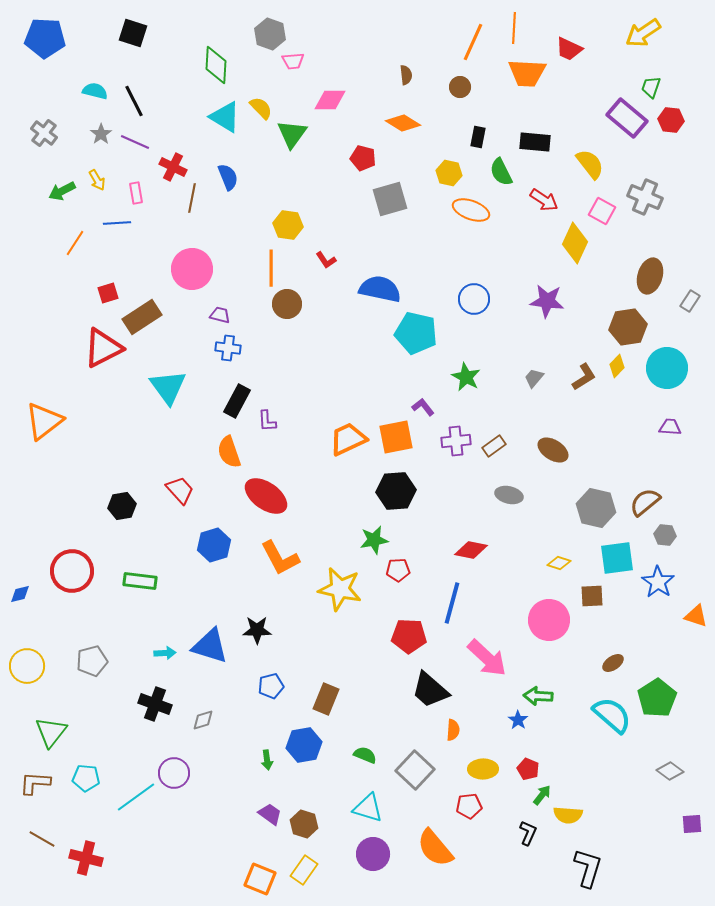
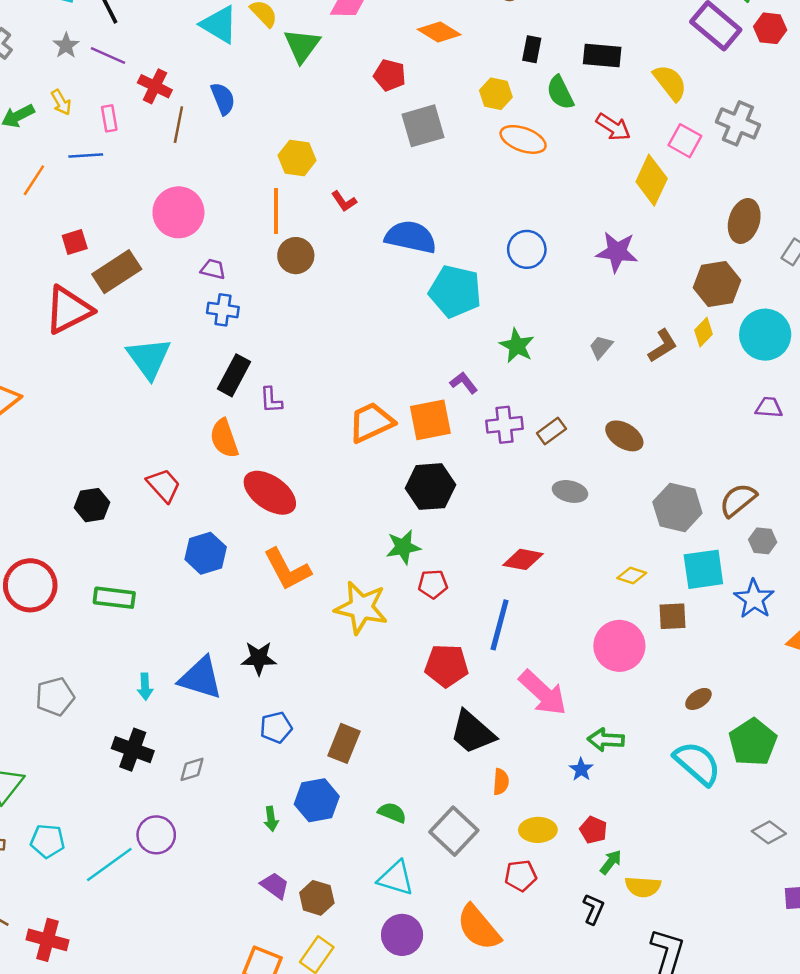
cyan arrow: (165, 653) -> (145, 687), turned 90

